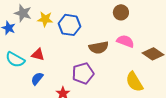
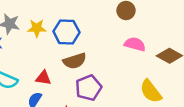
brown semicircle: (99, 48) -> (75, 61), moved
red triangle: (38, 55) -> (43, 78), moved

